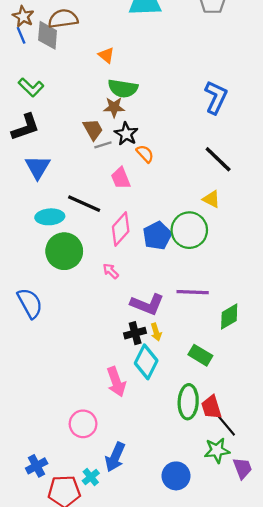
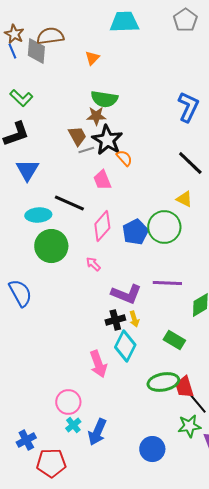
orange triangle: (106, 55) -> (92, 58), moved, turned 35
black star: (126, 134) -> (107, 140), size x1.4
green ellipse: (188, 402) -> (163, 382), turned 76
cyan cross: (91, 477) -> (73, 425), moved

